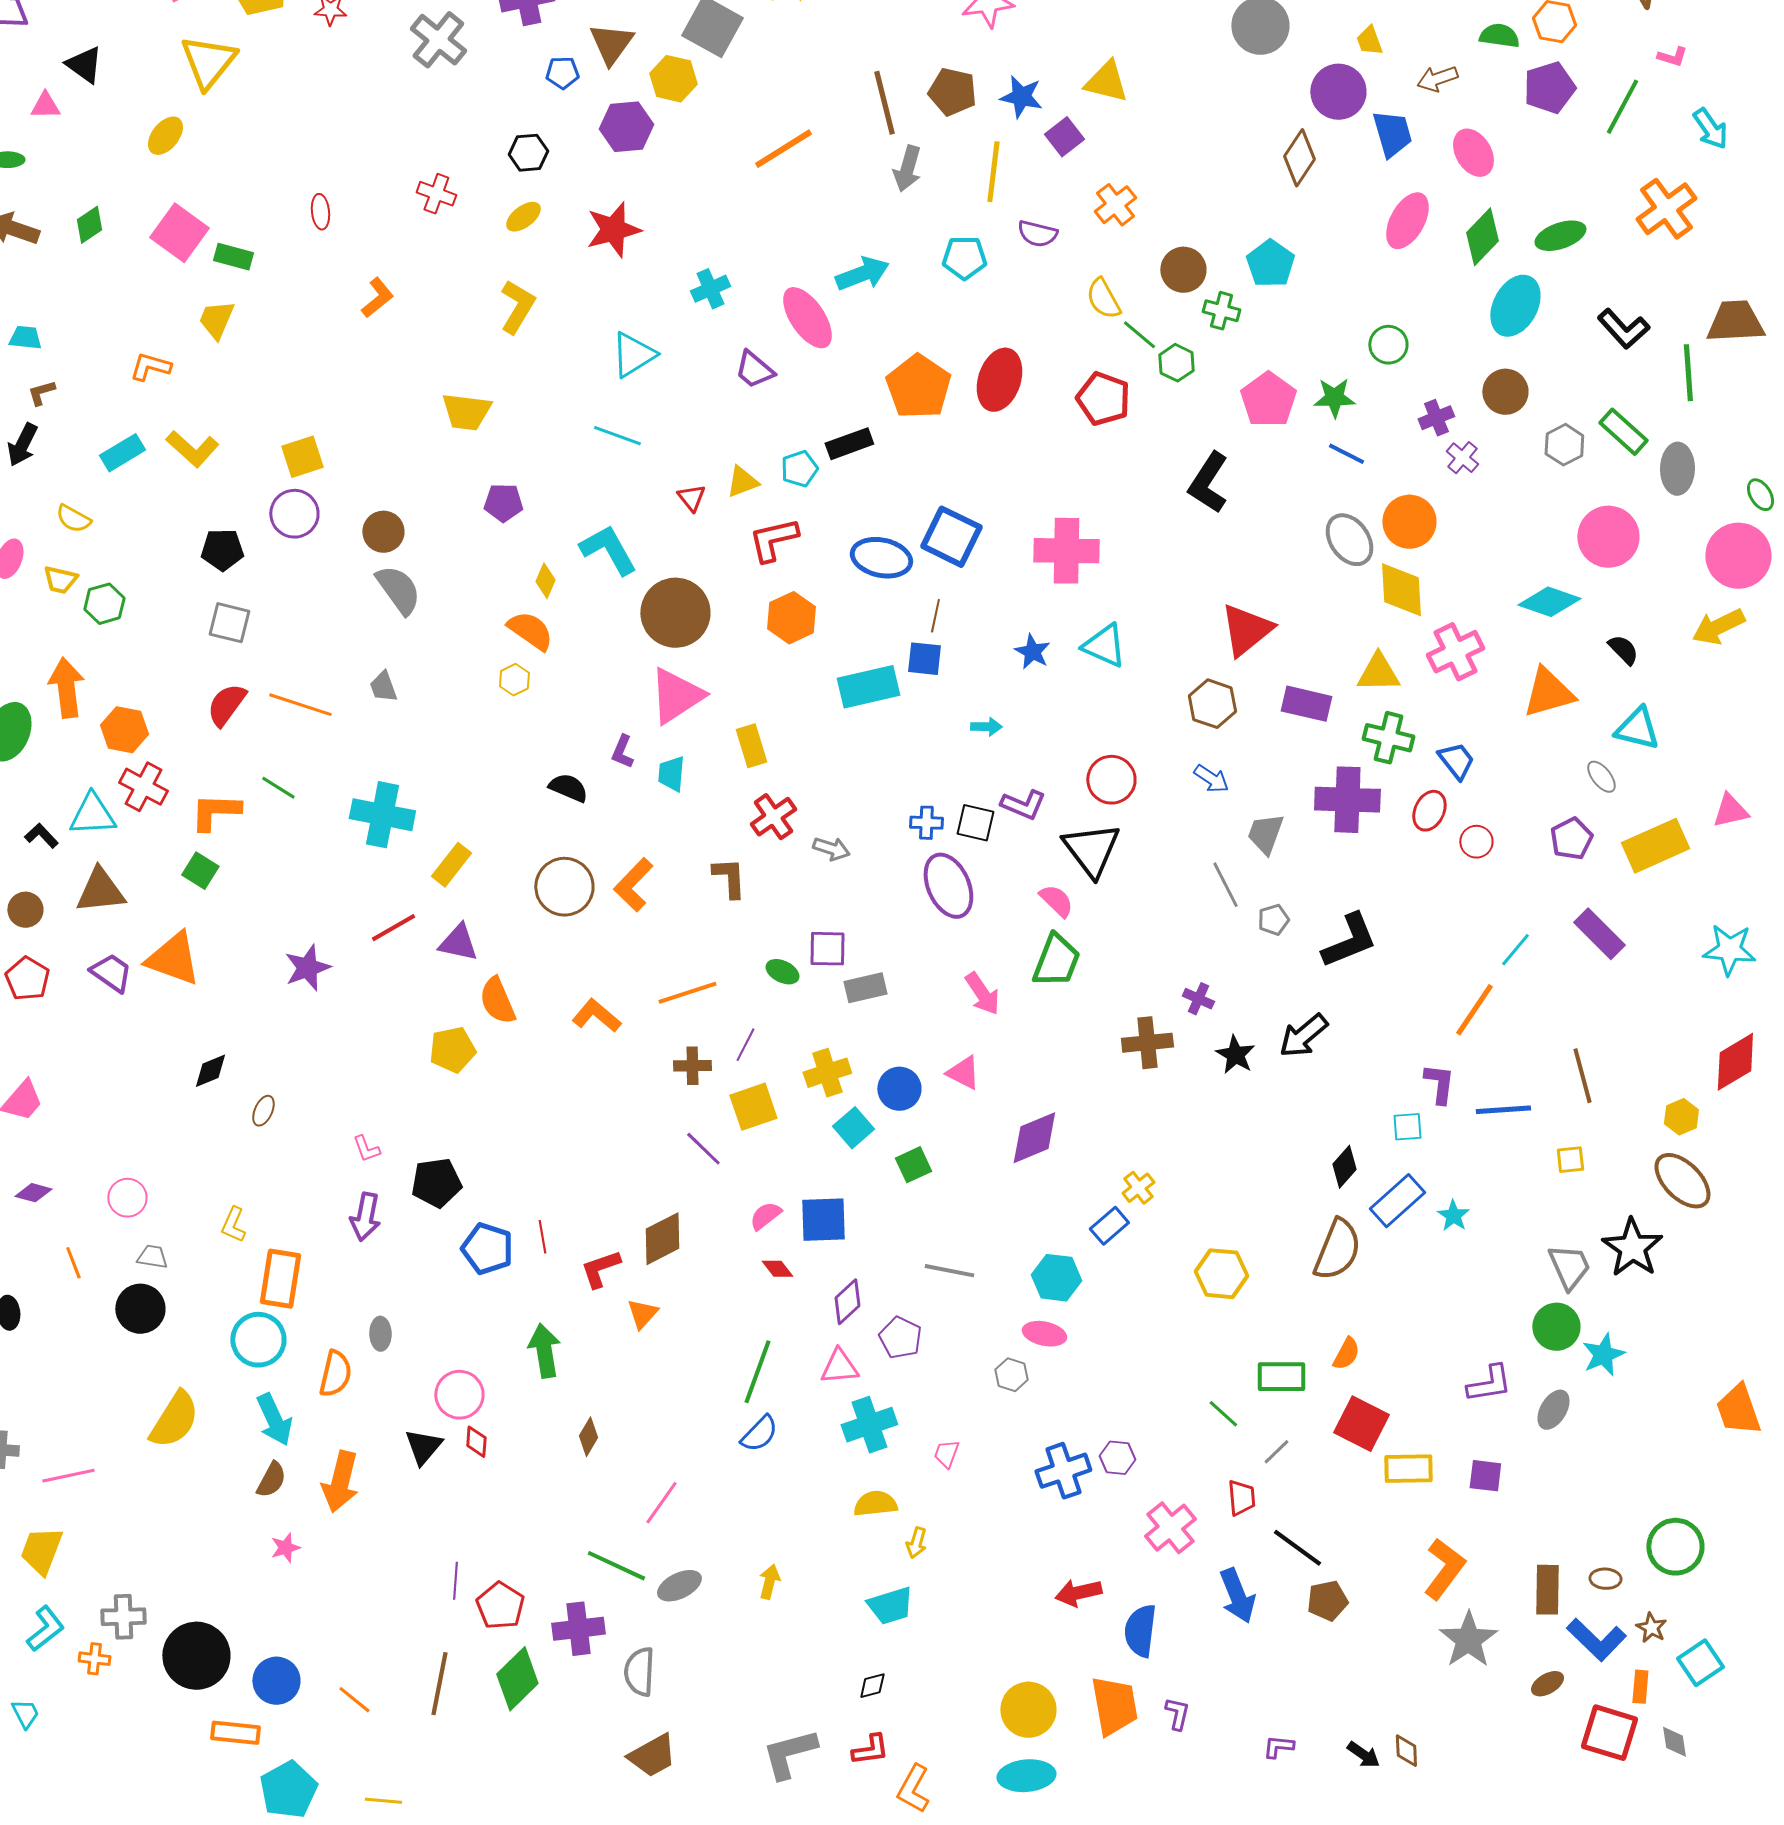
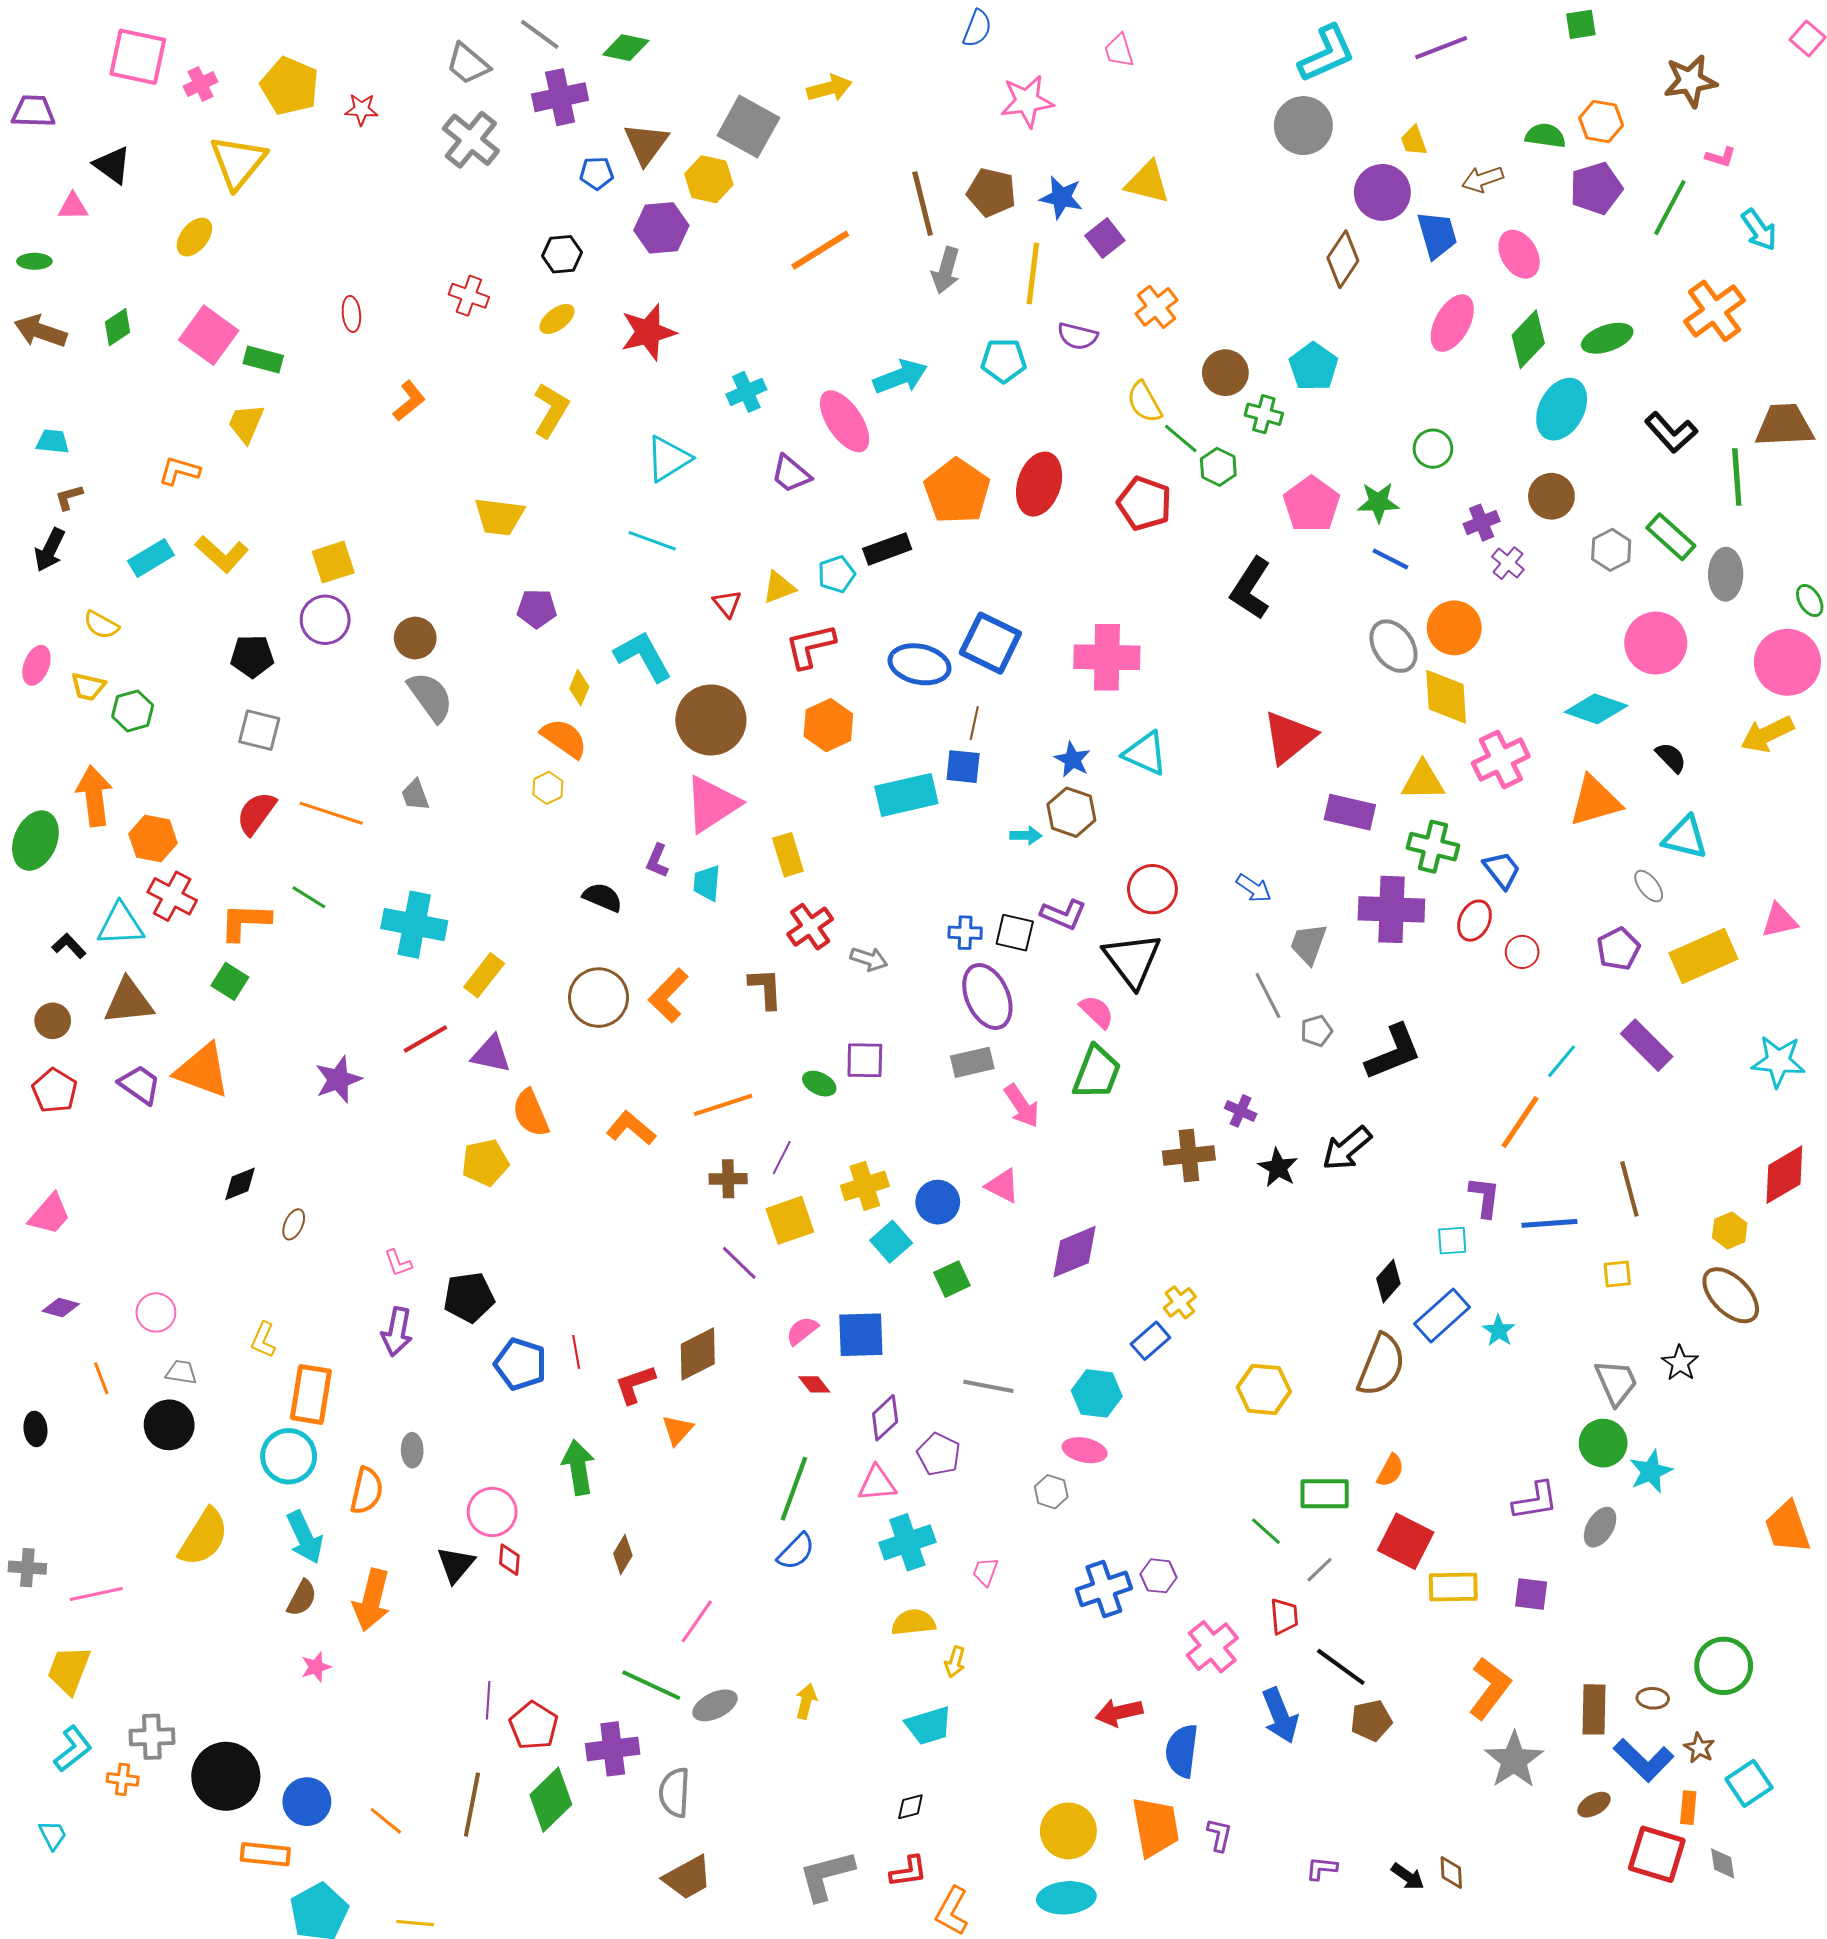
brown hexagon: (1212, 704) -> (1071, 812), moved
gray rectangle: (865, 988) -> (972, 1062), moved
black star: (1632, 1248) -> (1680, 1363), size x0.6

